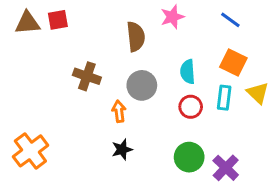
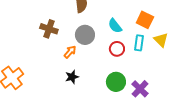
cyan semicircle: (188, 72) -> (115, 26), turned -35
orange arrow: (119, 111) -> (70, 52), turned 48

